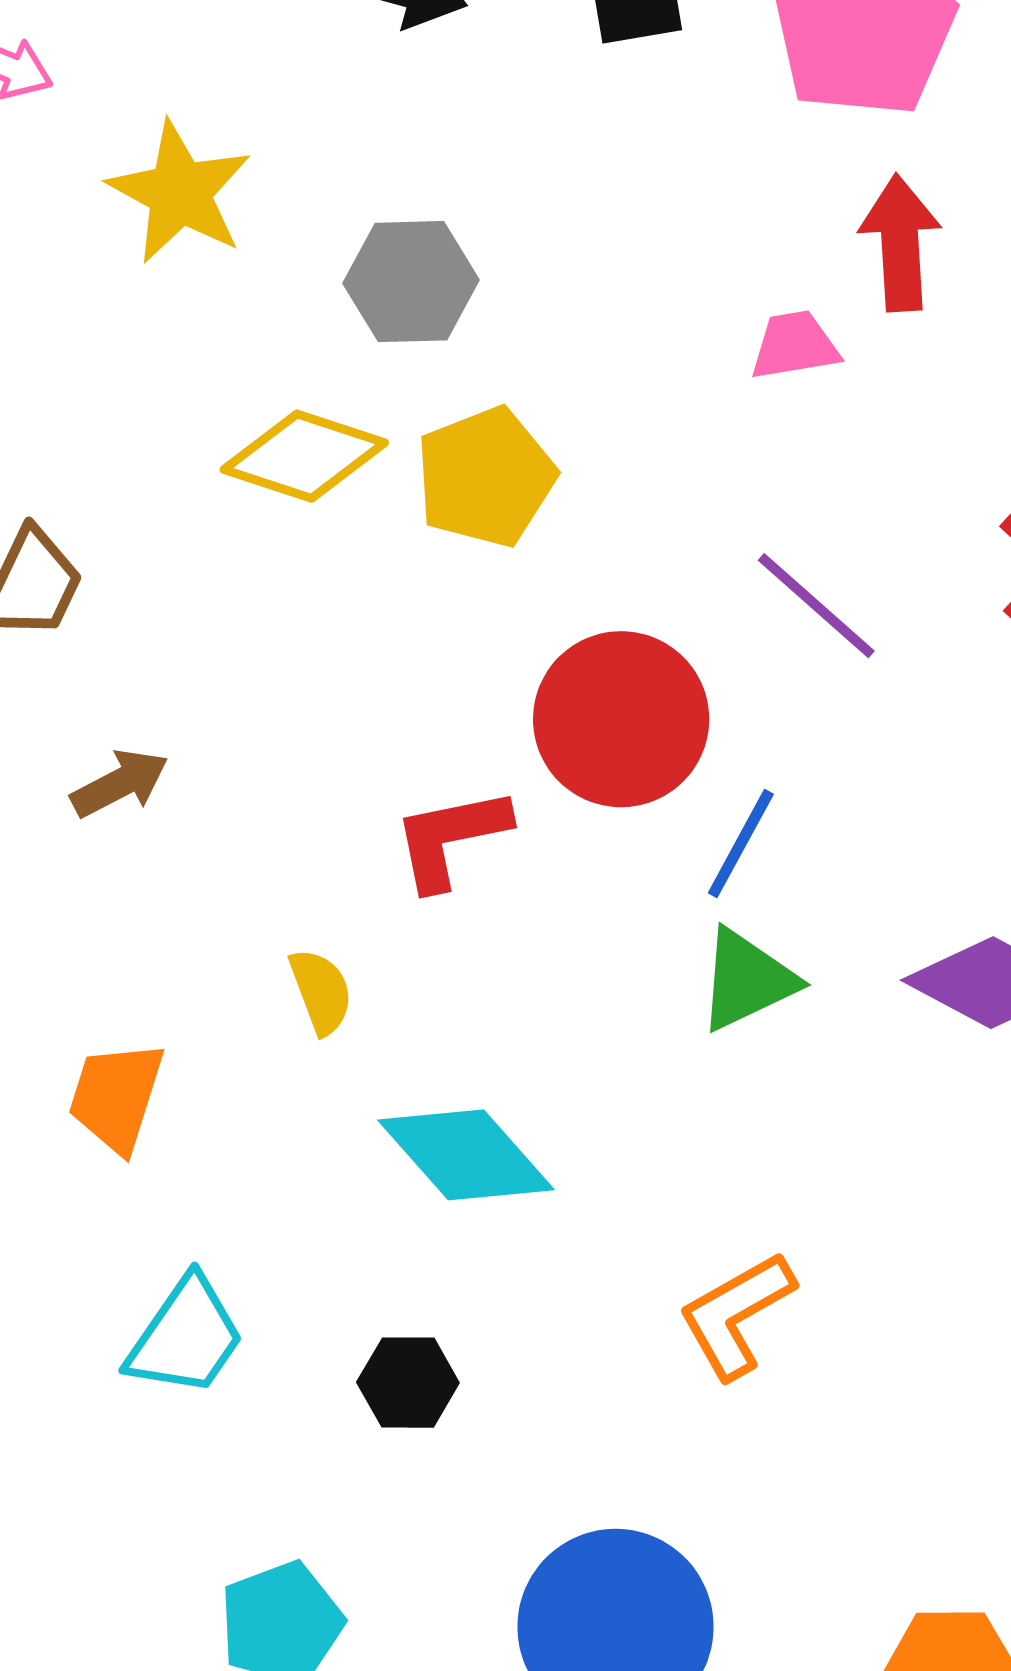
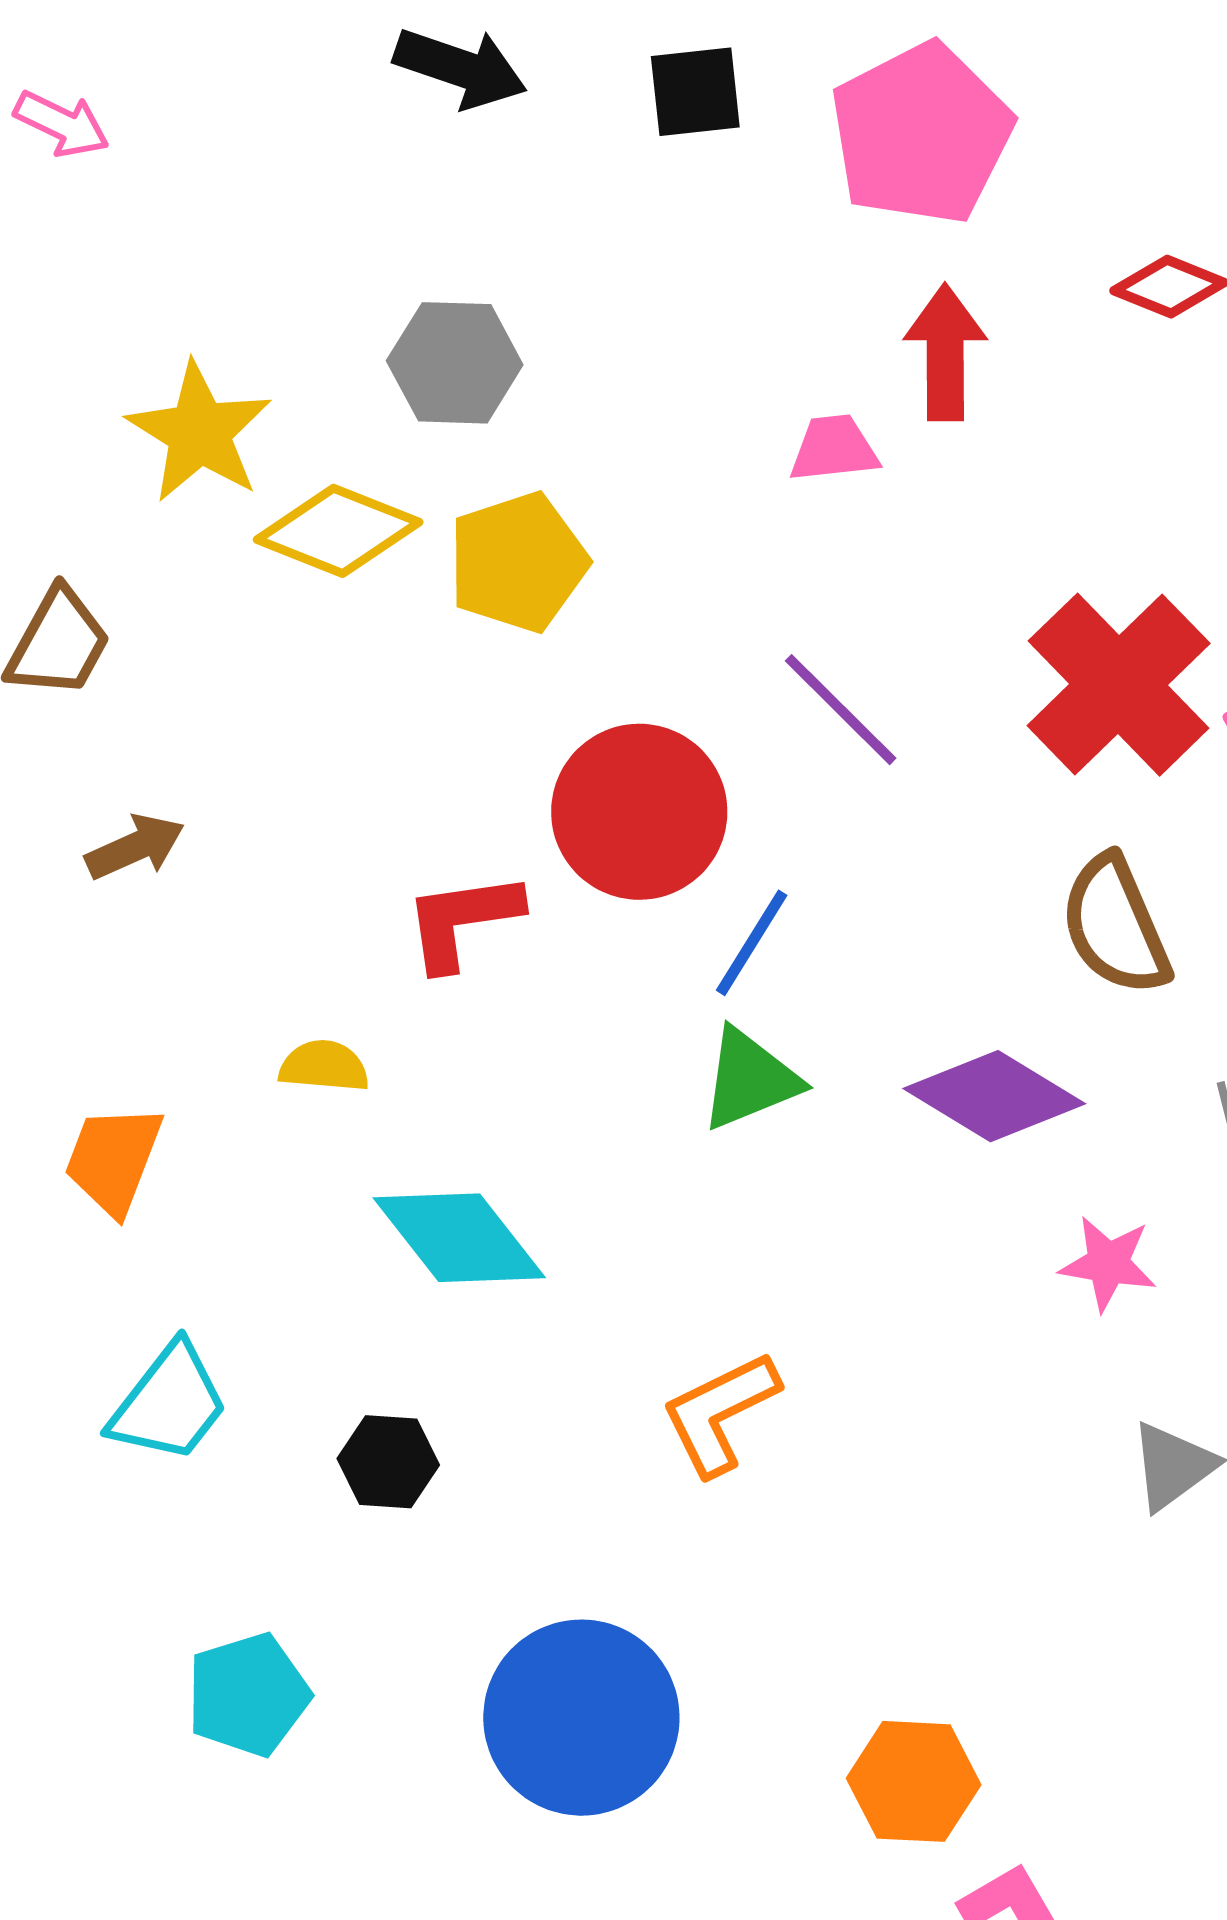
yellow star: (180, 192) -> (199, 432), moved
yellow semicircle: (321, 991) -> (324, 1066), turned -68

